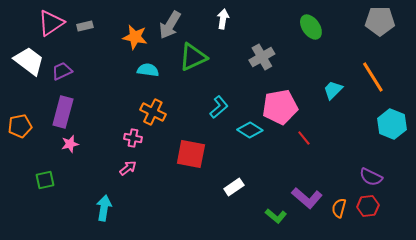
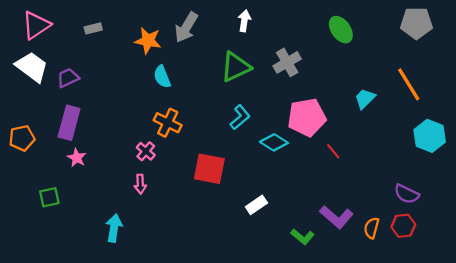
pink triangle: (51, 23) -> (36, 25), moved
green triangle: (193, 57) -> (236, 67), moved
cyan semicircle: (148, 70) -> (162, 77), turned -120
pink cross: (133, 138) -> (146, 151), turned 30
pink star: (70, 144) -> (77, 158), turned -30
pink arrow: (128, 168) -> (140, 184), turned 126

